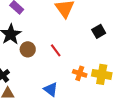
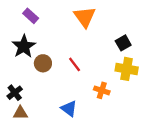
yellow cross: (102, 74) -> (127, 69), moved

